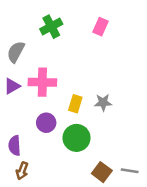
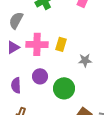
yellow rectangle: (75, 104) -> (61, 44), moved
purple semicircle: (15, 145) -> (16, 85), moved

